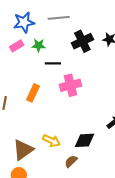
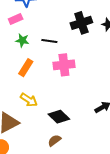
green star: (39, 45) -> (22, 40), moved
black diamond: (85, 140) -> (59, 117), moved, turned 40
yellow arrow: (51, 141) -> (29, 100), moved

